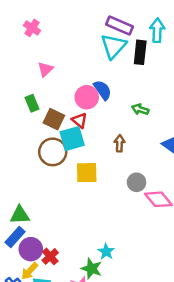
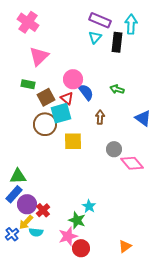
pink cross: (32, 28) -> (28, 22), size x1.5
cyan triangle: (113, 46) -> (95, 37), size x0.6
pink triangle: (45, 69) -> (39, 56), size x1.5
blue semicircle: (102, 90) -> (86, 92), moved
green rectangle: (32, 103) -> (28, 84), turned -56
brown square: (54, 119) -> (46, 97), turned 36

